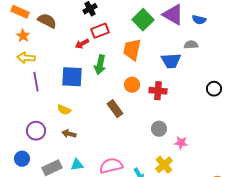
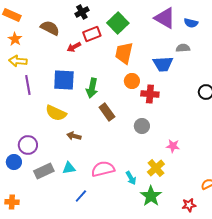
green square: (143, 20) -> (118, 23), moved
brown semicircle: (47, 21) -> (50, 28), moved
green arrow: (100, 65) -> (92, 88), moved
orange circle: (132, 85) -> (132, 81), moved
yellow semicircle: (64, 110) -> (56, 113), size x1.5
gray circle: (159, 129) -> (142, 126), moved
purple circle: (36, 131) -> (28, 145), moved
brown arrow: (69, 134) -> (74, 136), moved

